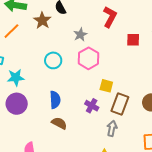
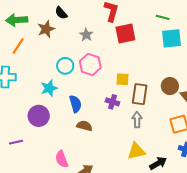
brown star: (42, 20) -> (46, 29), turned 30
red square: (133, 40) -> (125, 33), moved, size x1.5
pink hexagon: (88, 58) -> (90, 64), moved
cyan star: (16, 78) -> (49, 88), moved

